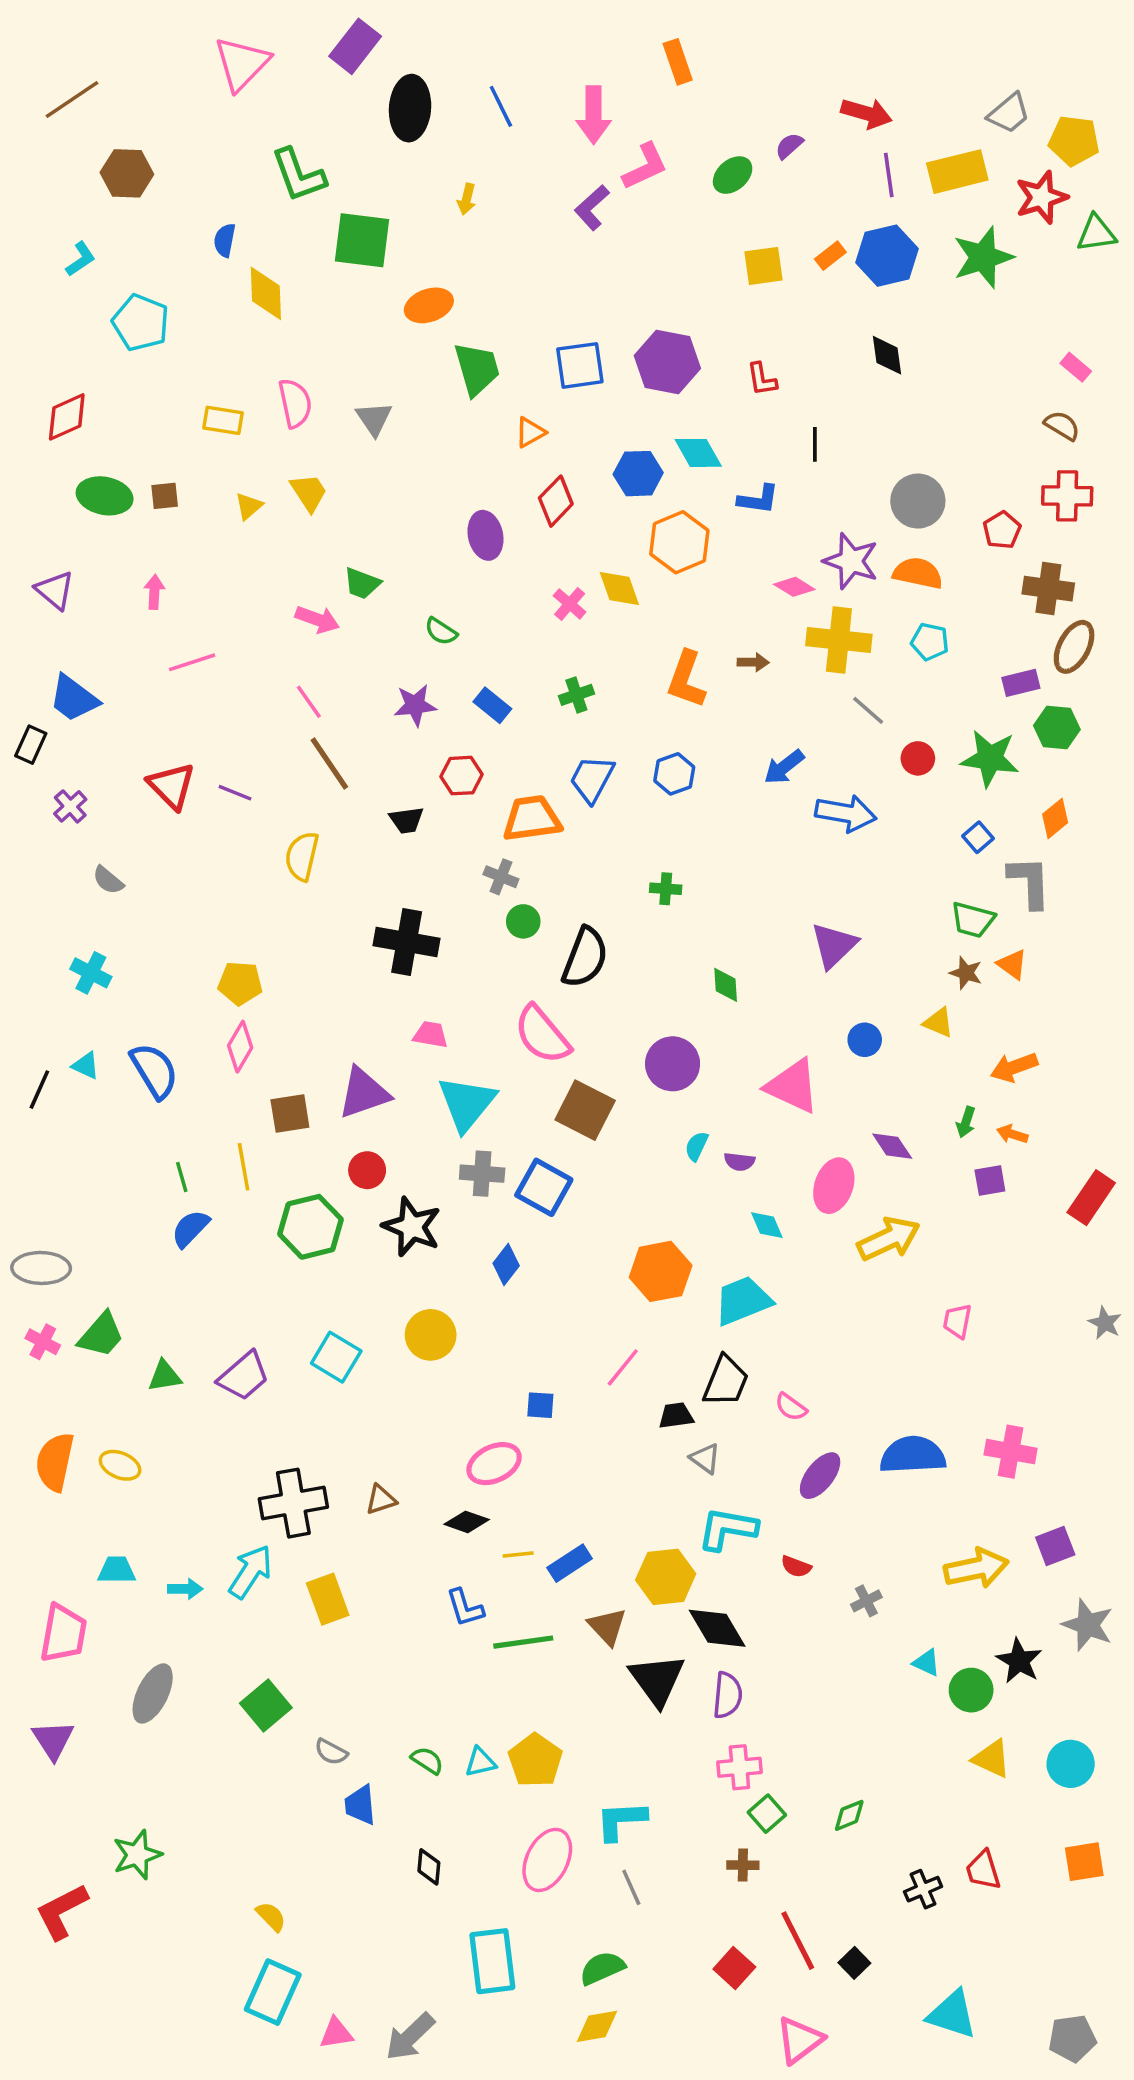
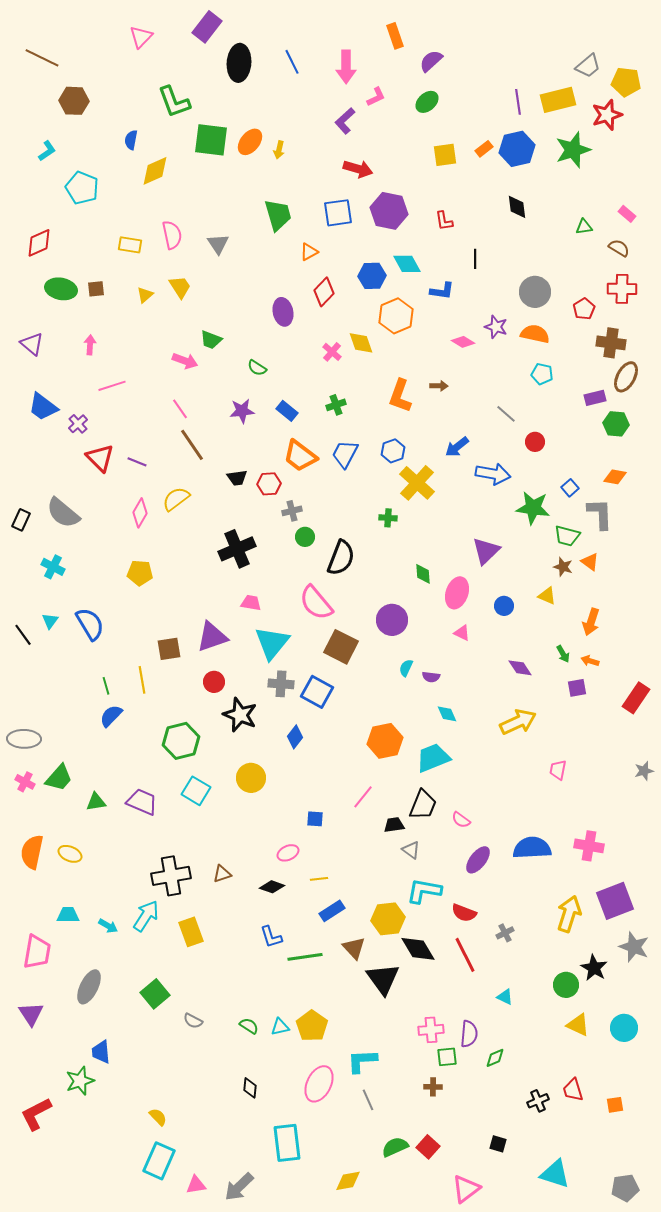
pink triangle: (242, 63) -> (141, 37), size x0.7
brown line: (72, 100) -> (42, 58), turned 60
red arrow: (866, 113) -> (358, 169), moved
purple semicircle: (789, 146) -> (431, 61), moved, size x1.4
pink L-shape: (645, 166) -> (376, 97), size x0.7
yellow arrow: (467, 199) -> (279, 150), moved
green triangle: (1096, 233) -> (584, 227), moved, size x0.7
yellow diamond: (266, 293) -> (155, 171), turned 68
orange ellipse: (429, 305) -> (250, 142), moved, turned -32
purple star: (851, 561) -> (496, 327), size x0.7
yellow cross: (839, 640) -> (417, 483), moved, turned 36
black rectangle: (31, 745) -> (21, 520), moved
green star: (990, 758) -> (533, 508), moved
red hexagon: (461, 776) -> (269, 484), moved
purple cross: (70, 806) -> (78, 424), moved
orange trapezoid: (532, 818) -> (300, 456), moved, turned -135
orange diamond: (1055, 818) -> (615, 477), turned 50
yellow semicircle: (302, 856) -> (176, 499), turned 40
gray cross: (501, 877) -> (292, 511), turned -36
gray semicircle: (108, 880) -> (63, 513), size x1.8
black cross: (407, 942) -> (237, 549), turned -33
pink diamond: (240, 1047) -> (140, 513), moved
cyan triangle: (86, 1066) -> (50, 621), turned 42
orange arrow: (1014, 1067) -> (591, 622), turned -52
pink triangle: (793, 1086) -> (462, 633), size x0.5
black line: (39, 1090) -> (23, 635), turned -60
green arrow: (966, 1122) -> (563, 654), turned -48
pink ellipse: (834, 1186) -> (457, 593), moved
green hexagon: (310, 1227) -> (181, 741), moved
gray star: (1105, 1323) -> (644, 771), turned 30
purple trapezoid: (244, 1376) -> (142, 802), turned -116
pink ellipse: (494, 1464) -> (288, 853), size x0.7
purple square: (1055, 1546) -> (615, 901), size x1.6
yellow line: (518, 1555) -> (319, 879), moved
red semicircle: (796, 1567) -> (464, 913), size x1.4
yellow arrow: (976, 1568) -> (569, 914), turned -60
cyan arrow: (185, 1589) -> (108, 926), turned 30
cyan triangle: (926, 1663) -> (505, 997), moved
purple semicircle: (727, 1695) -> (469, 1034), moved
blue trapezoid: (360, 1805) -> (101, 1052), moved
green square: (767, 1814) -> (447, 1057), turned 35
orange square: (1084, 1862) -> (615, 1105), moved, size x0.7
red line: (798, 1941) -> (465, 955), moved
black square: (854, 1963) -> (498, 1144), turned -30
green semicircle: (602, 1968) -> (395, 1147), moved

